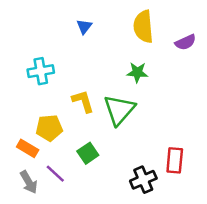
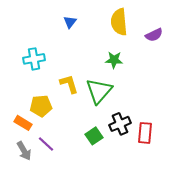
green square: (88, 153) -> (94, 136), moved
black cross: (143, 180) -> (120, 124), moved

